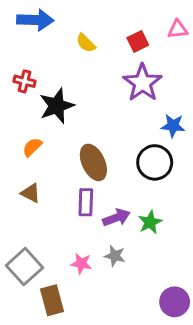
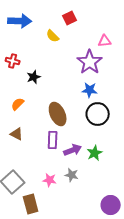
pink triangle: (178, 29) -> (105, 41), moved
red square: (138, 41) -> (70, 18), moved
black star: (57, 106) -> (34, 77), size x0.6
blue star: (173, 126) -> (90, 90), moved

